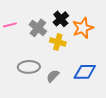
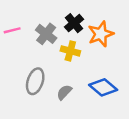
gray ellipse: (29, 67) -> (35, 81), turned -70
blue diamond: (85, 72) -> (103, 87), turned 40

